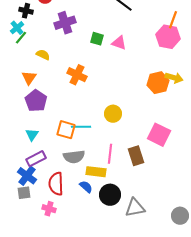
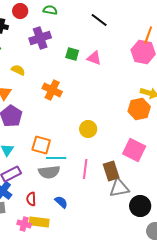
orange hexagon: (158, 83) -> (139, 109), moved
cyan line: (81, 127) -> (56, 158), moved
yellow rectangle: (96, 172) -> (39, 222), moved
red semicircle: (56, 184) -> (31, 199), size x0.6
black circle: (110, 195) -> (140, 206), moved
gray triangle: (135, 208) -> (119, 188), moved

